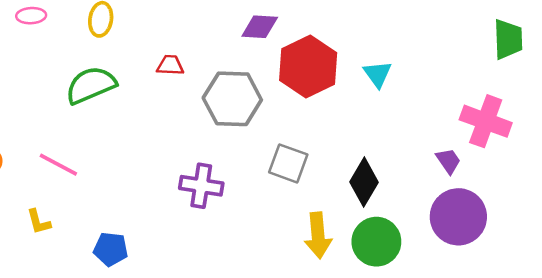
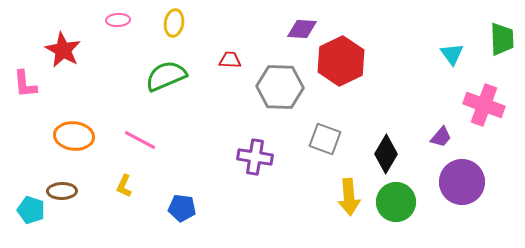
cyan triangle: (378, 74) -> (452, 54), moved
purple trapezoid: (448, 161) -> (441, 137), moved, turned 75
yellow L-shape: (39, 222) -> (124, 186), turned 40

